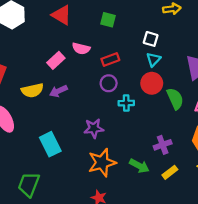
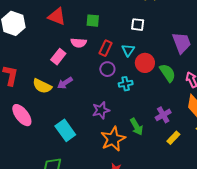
green square: (108, 20) -> (93, 21), moved
red rectangle: (110, 59) -> (106, 48), turned -35
cyan triangle: (153, 59) -> (128, 50), moved
yellow semicircle: (32, 90) -> (42, 86), turned 48
green arrow: (139, 166) -> (137, 127), moved, turned 42

